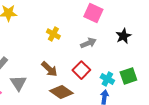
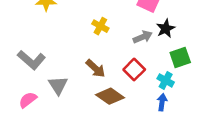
black star: (123, 36) -> (166, 28), moved
green square: (128, 76) -> (180, 58), moved

